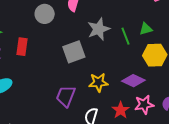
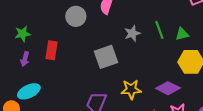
gray star: (99, 29) -> (132, 33), size x0.7
green line: (126, 36) -> (159, 30), moved

